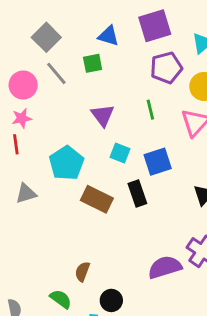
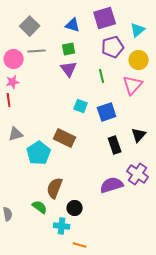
green square: (93, 63) -> (69, 49), moved
gray line: (56, 73) -> (37, 51), turned -54
purple triangle: (103, 115) -> (69, 69), moved
cyan pentagon: (67, 163) -> (39, 153), moved
black rectangle: (137, 193) -> (115, 145), moved
brown semicircle: (82, 272) -> (55, 188), size x1.5

